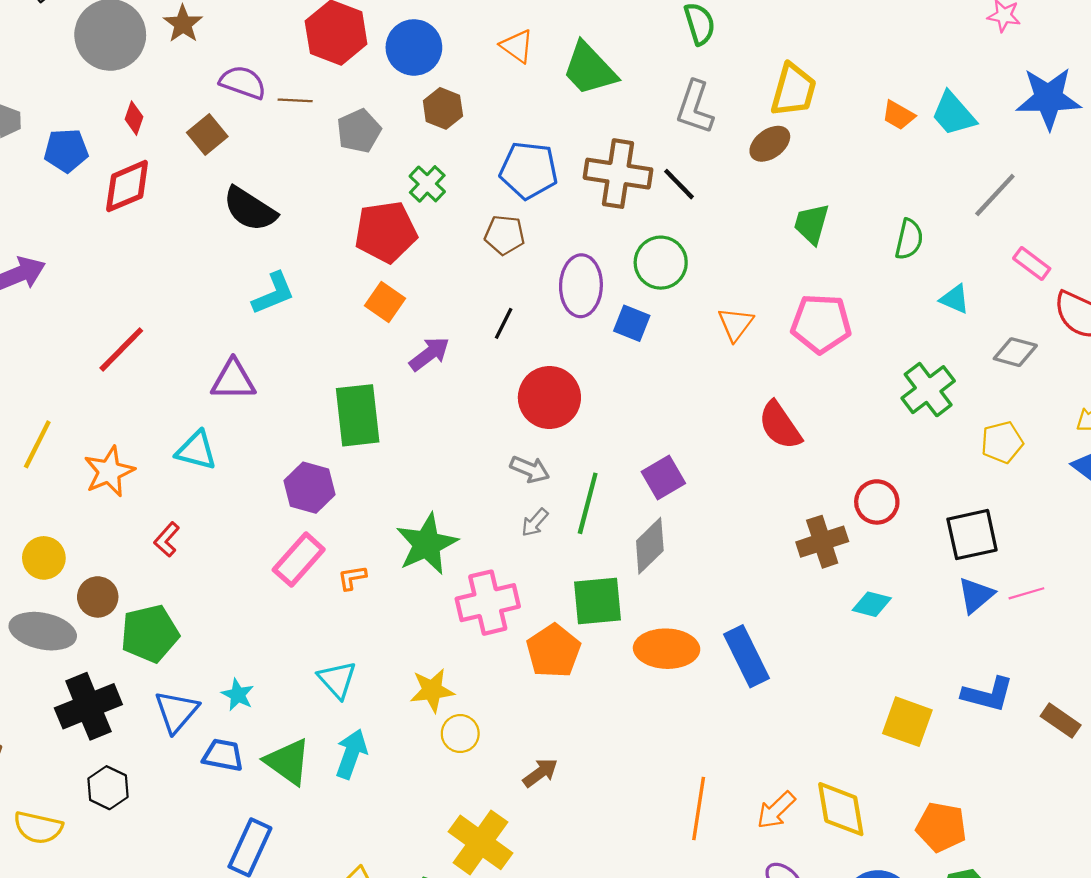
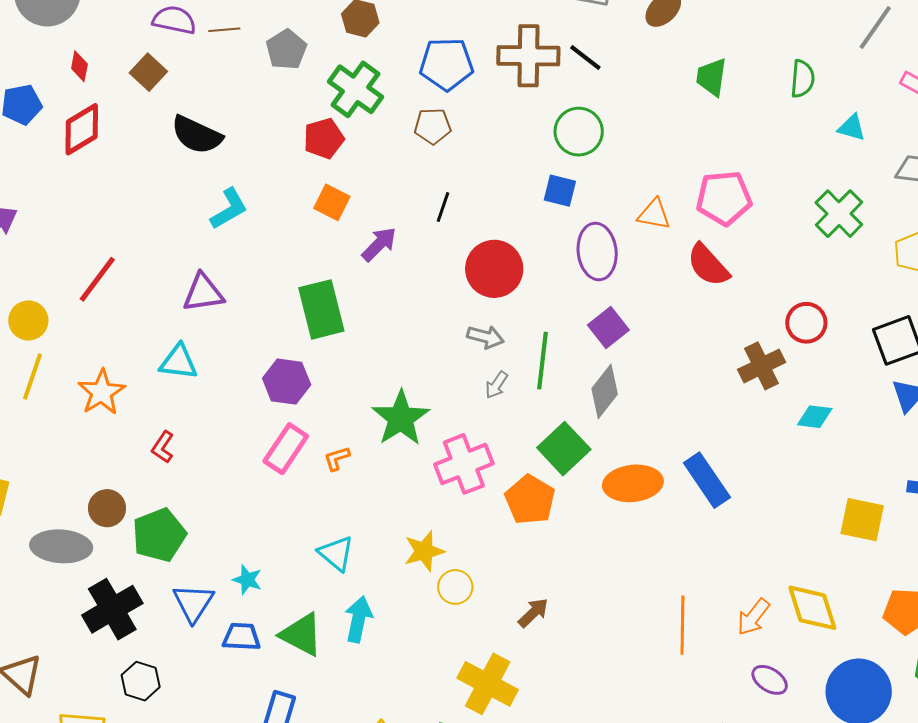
green cross: (427, 184) -> (356, 89), size x1.6
red pentagon: (386, 232) -> (324, 138), size x0.7
purple ellipse: (581, 286) -> (597, 251), moved
orange triangle: (736, 324) -> (654, 214), moved, turned -48
pink pentagon: (821, 324) -> (724, 198), moved
yellow circle: (44, 558) -> (28, 320), moved
green square: (597, 601) -> (564, 449), turned -30

